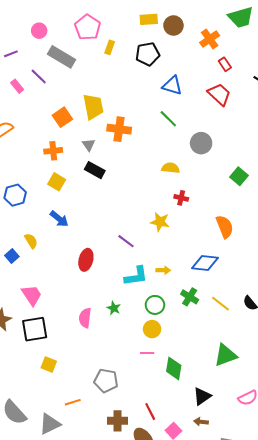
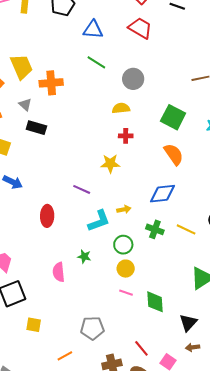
yellow semicircle: (171, 168) -> (121, 108), moved
green square: (239, 176) -> (173, 117), moved, size x1.4
pink line: (147, 353) -> (126, 293), turned 32

